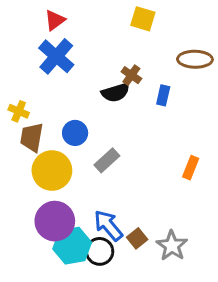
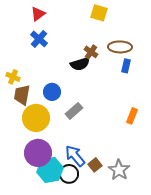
blue cross: (56, 56) -> (39, 39), size x0.7
brown ellipse: (195, 59) -> (120, 47), moved
blue rectangle: (163, 95) -> (126, 66), moved

